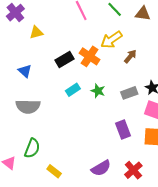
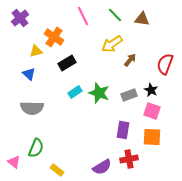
yellow triangle: (36, 32) -> (36, 51), moved
orange cross: (90, 56) -> (54, 37), moved
green star: (98, 91) -> (99, 93), size x1.5
purple rectangle: (123, 129) -> (123, 130), turned 30
red cross: (133, 170) -> (129, 159), moved, turned 30

